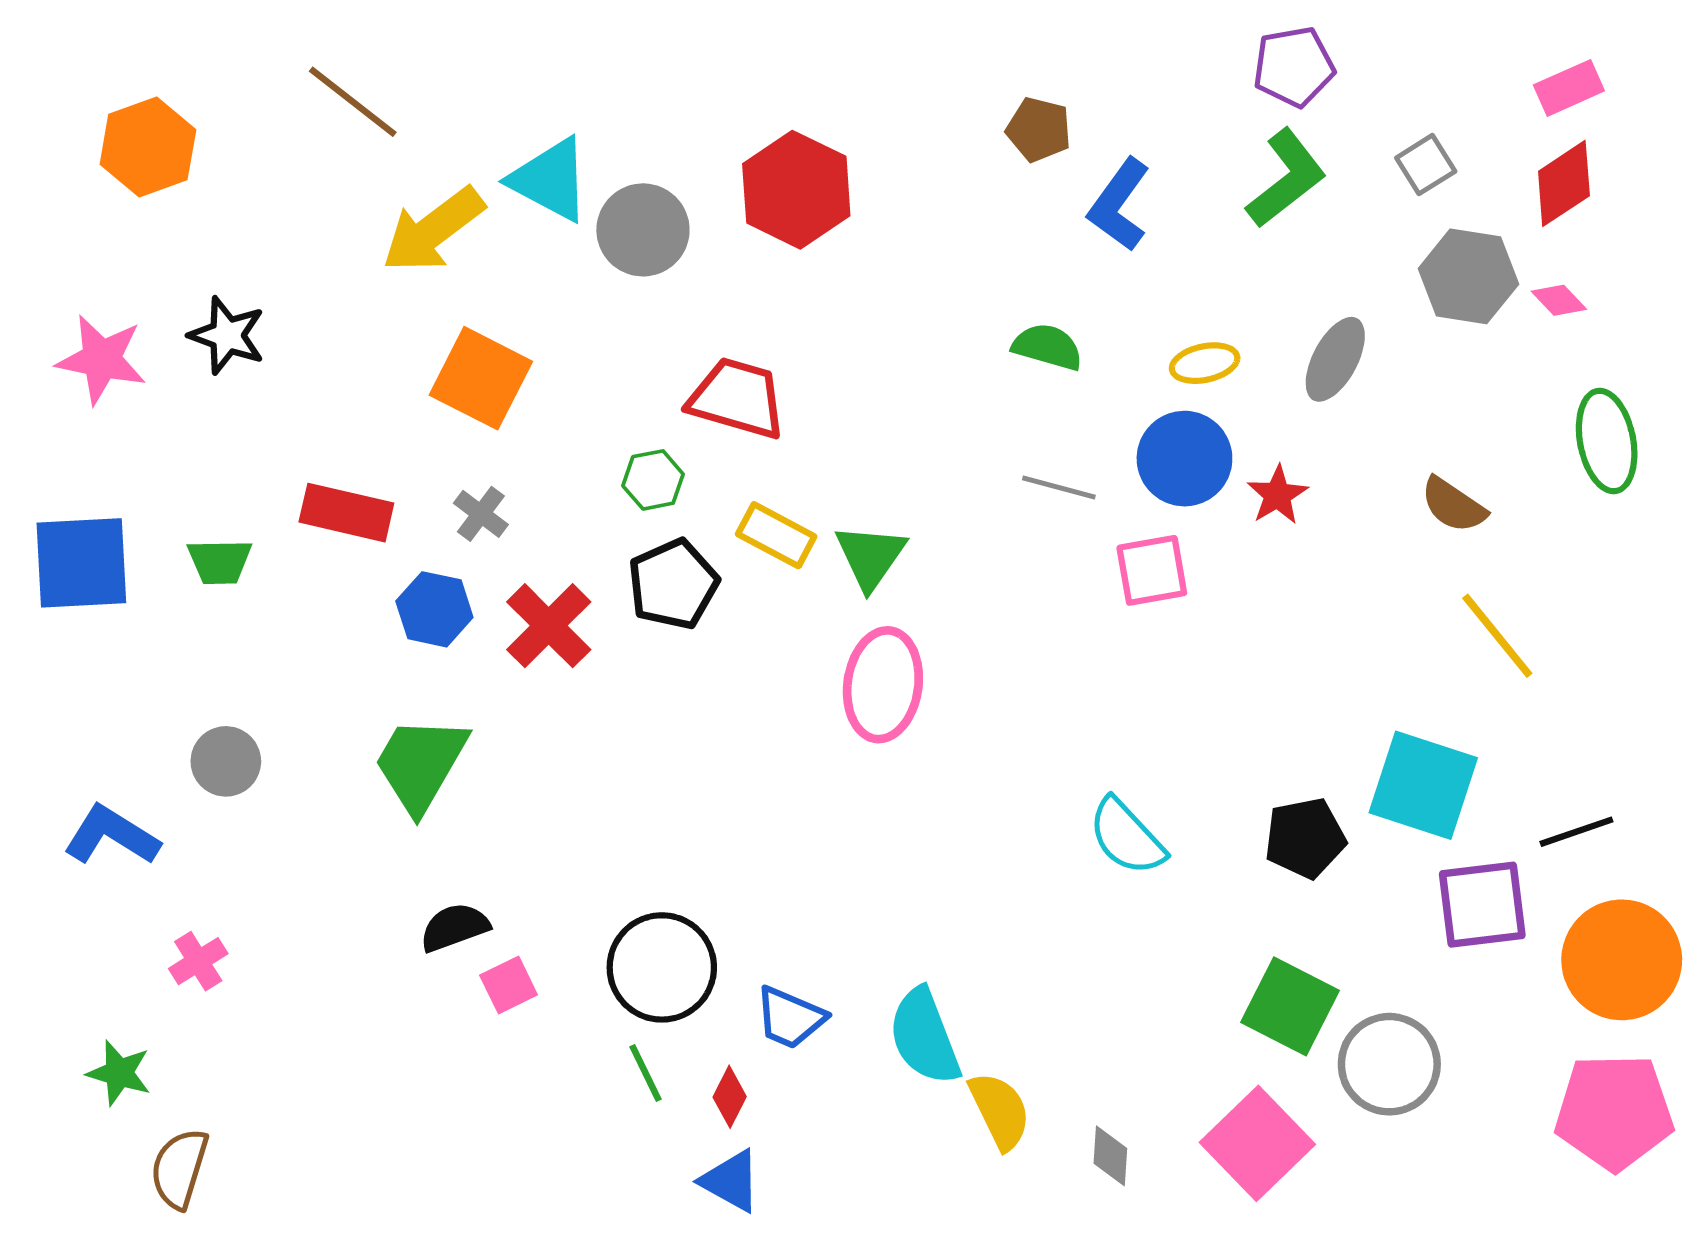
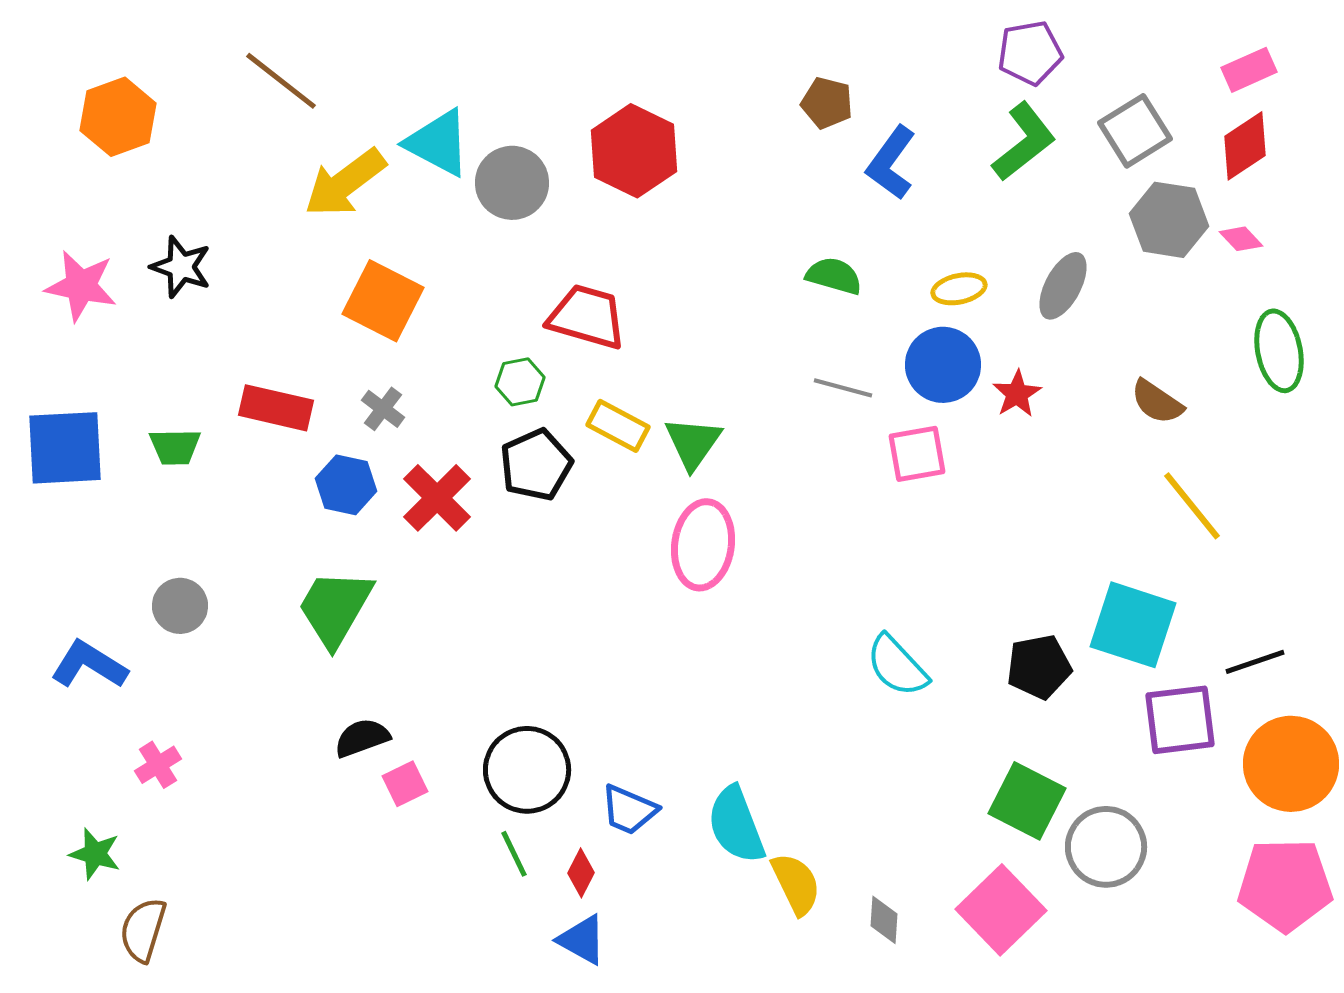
gray square: (1426, 165) -> (1135, 131), size x1.5

